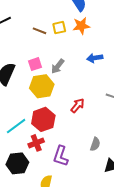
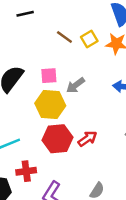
yellow square: (59, 28) -> (89, 39), turned -32
red hexagon: (43, 119) -> (57, 139), moved

